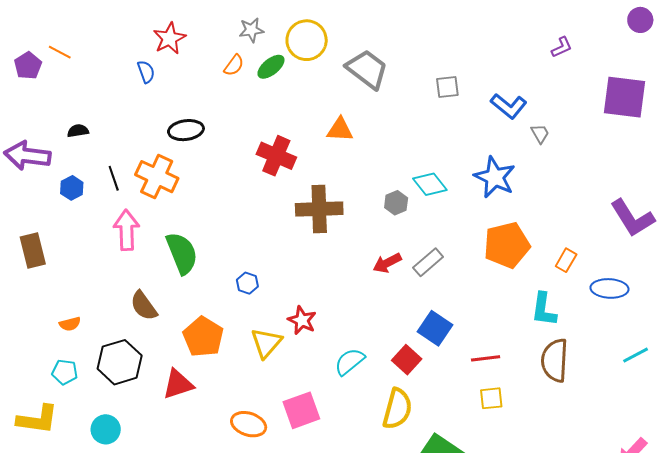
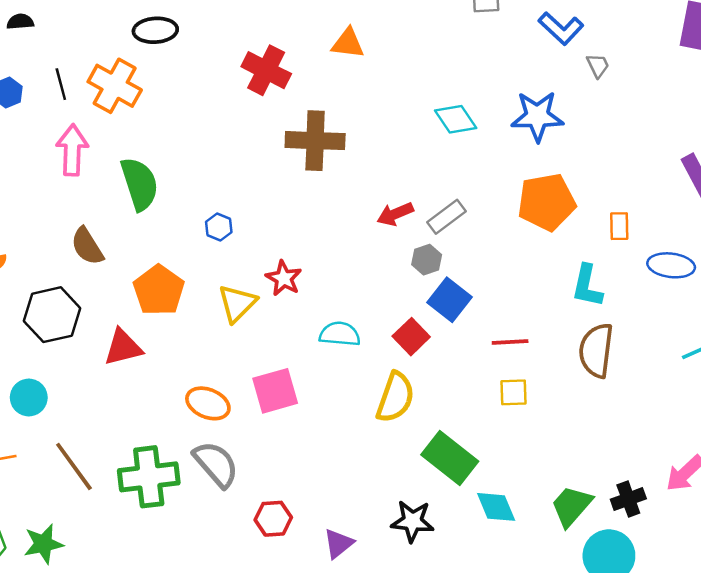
blue star: (495, 177) -> (537, 116), turned -30
gray hexagon: (396, 203) -> (427, 260), moved
orange rectangle: (566, 260) -> (619, 226), turned -35
cyan semicircle: (350, 362) -> (340, 334), turned 40

